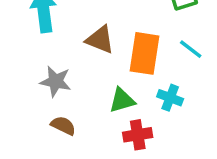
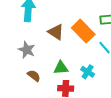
orange rectangle: (144, 53) -> (83, 31), moved, turned -65
brown semicircle: (63, 126) -> (34, 76), moved

